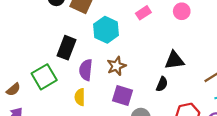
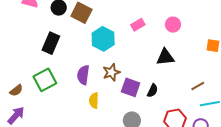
black rectangle: (66, 48) -> (51, 43), moved
black triangle: (174, 60) -> (165, 57), moved
purple square: (122, 96) -> (131, 87), moved
yellow semicircle: (80, 97) -> (94, 100), moved

